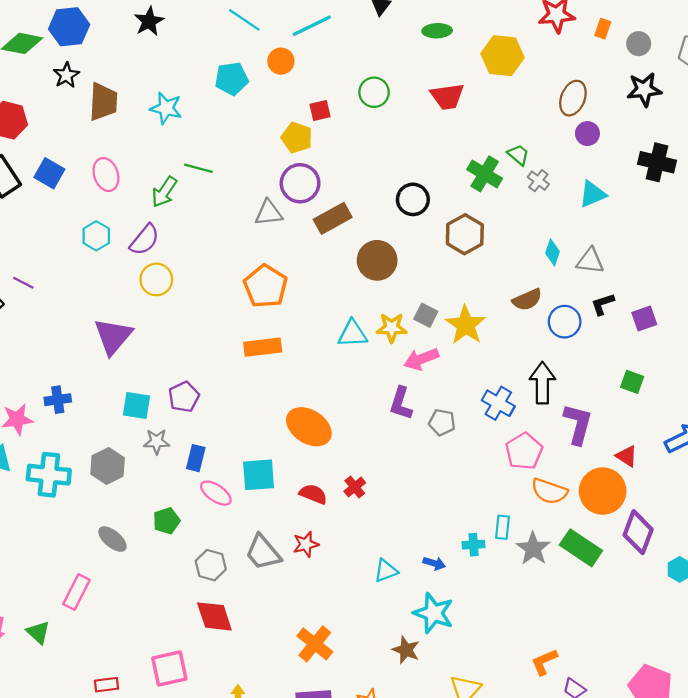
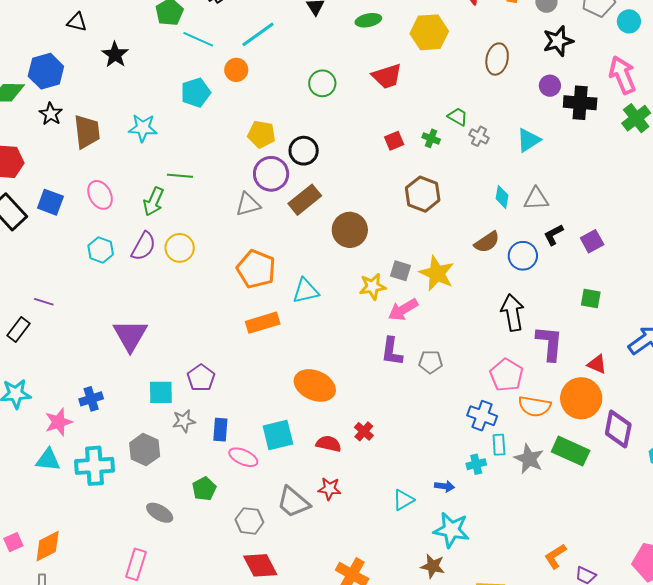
red square: (320, 110) -> (394, 141), moved
purple circle: (587, 134) -> (550, 86), moved
green cross: (485, 174) -> (431, 138), size x0.6
black circle: (413, 199) -> (304, 151), moved
yellow circle: (156, 279) -> (180, 248), moved
cyan triangle: (352, 334) -> (306, 291), moved
blue cross: (498, 403) -> (482, 416), moved
red star: (306, 544) -> (329, 489), turned 30

